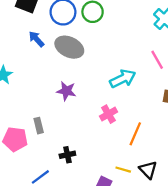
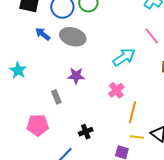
gray rectangle: (39, 126) -> (56, 97), moved
orange line: (135, 134) -> (133, 112), moved

